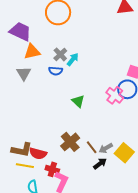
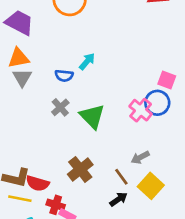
orange triangle: (32, 52) -> (19, 58), moved
gray cross: (60, 54) -> (60, 107), moved
green triangle: (78, 101) -> (92, 116), size x1.5
brown line: (92, 147) -> (121, 177), moved
gray arrow: (106, 148) -> (140, 157), moved

